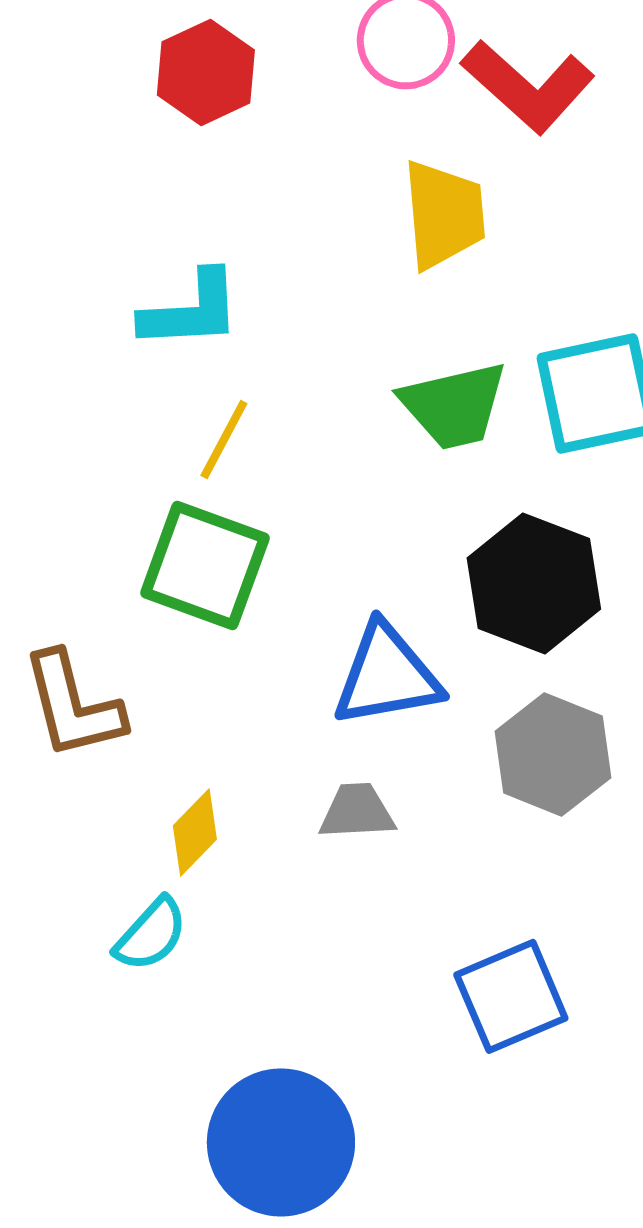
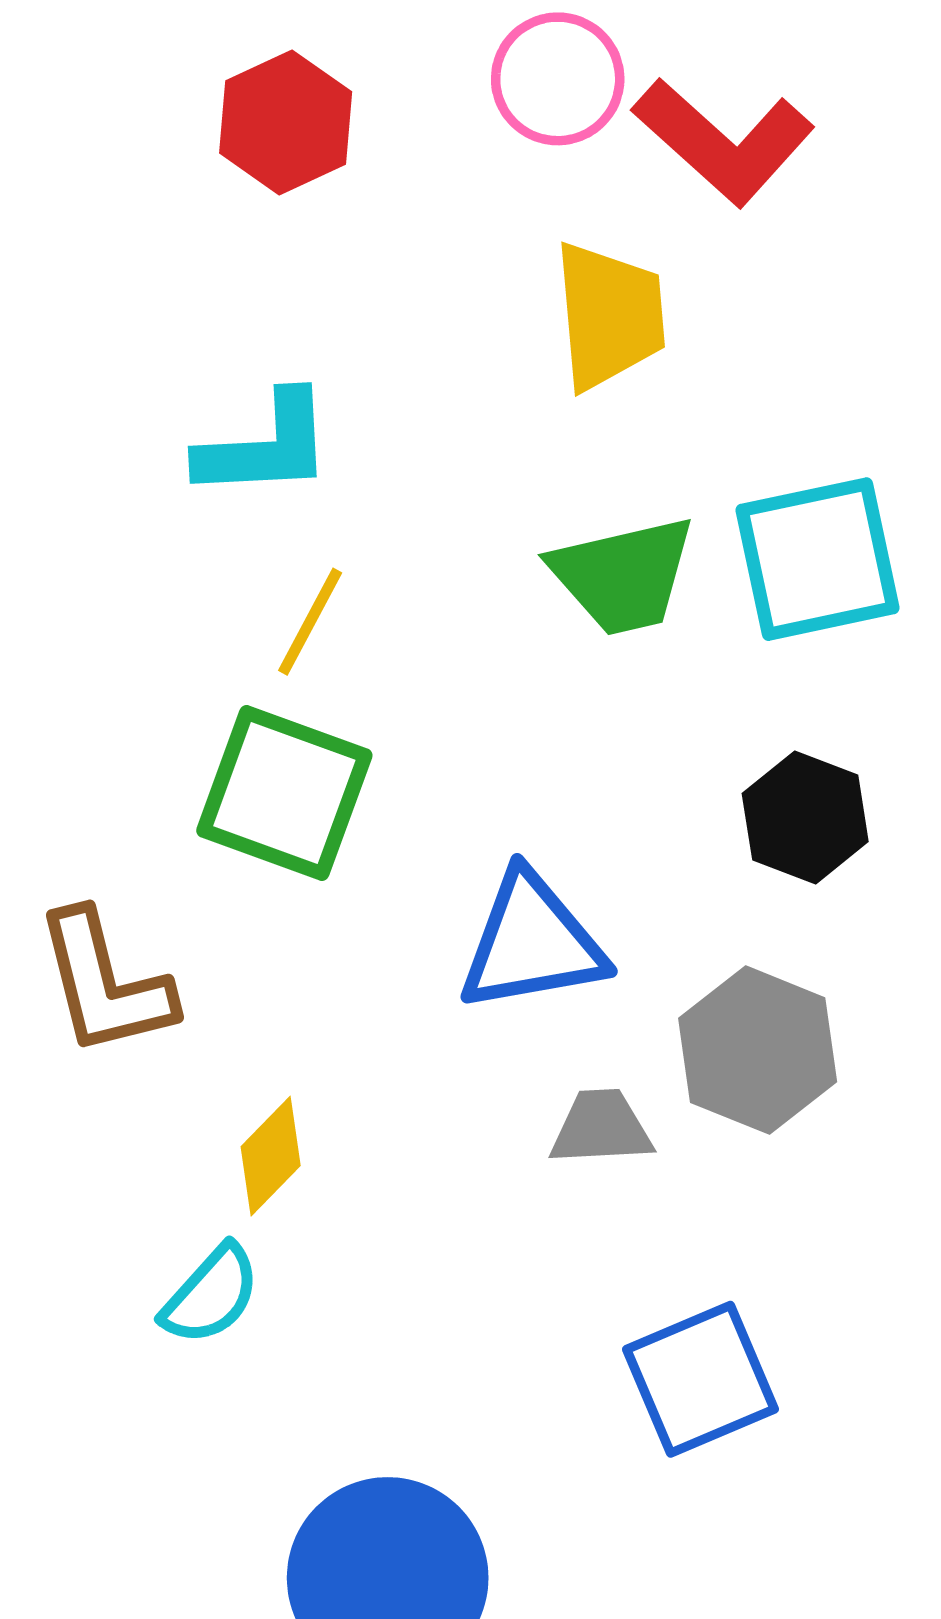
black hexagon: (534, 583) -> (805, 817), moved, size x0.7
gray trapezoid: (357, 811) -> (601, 1128), moved

